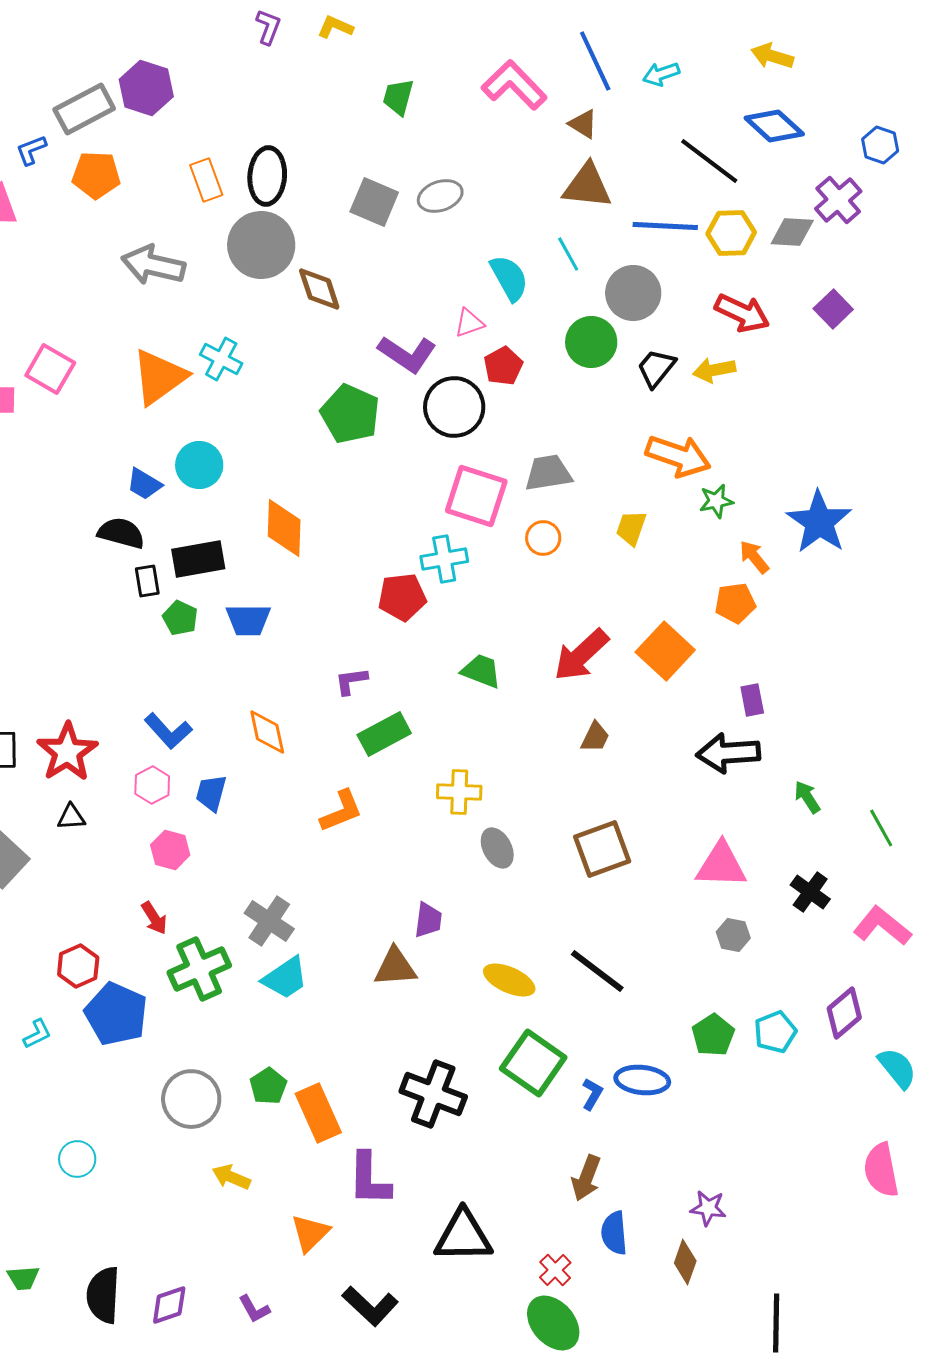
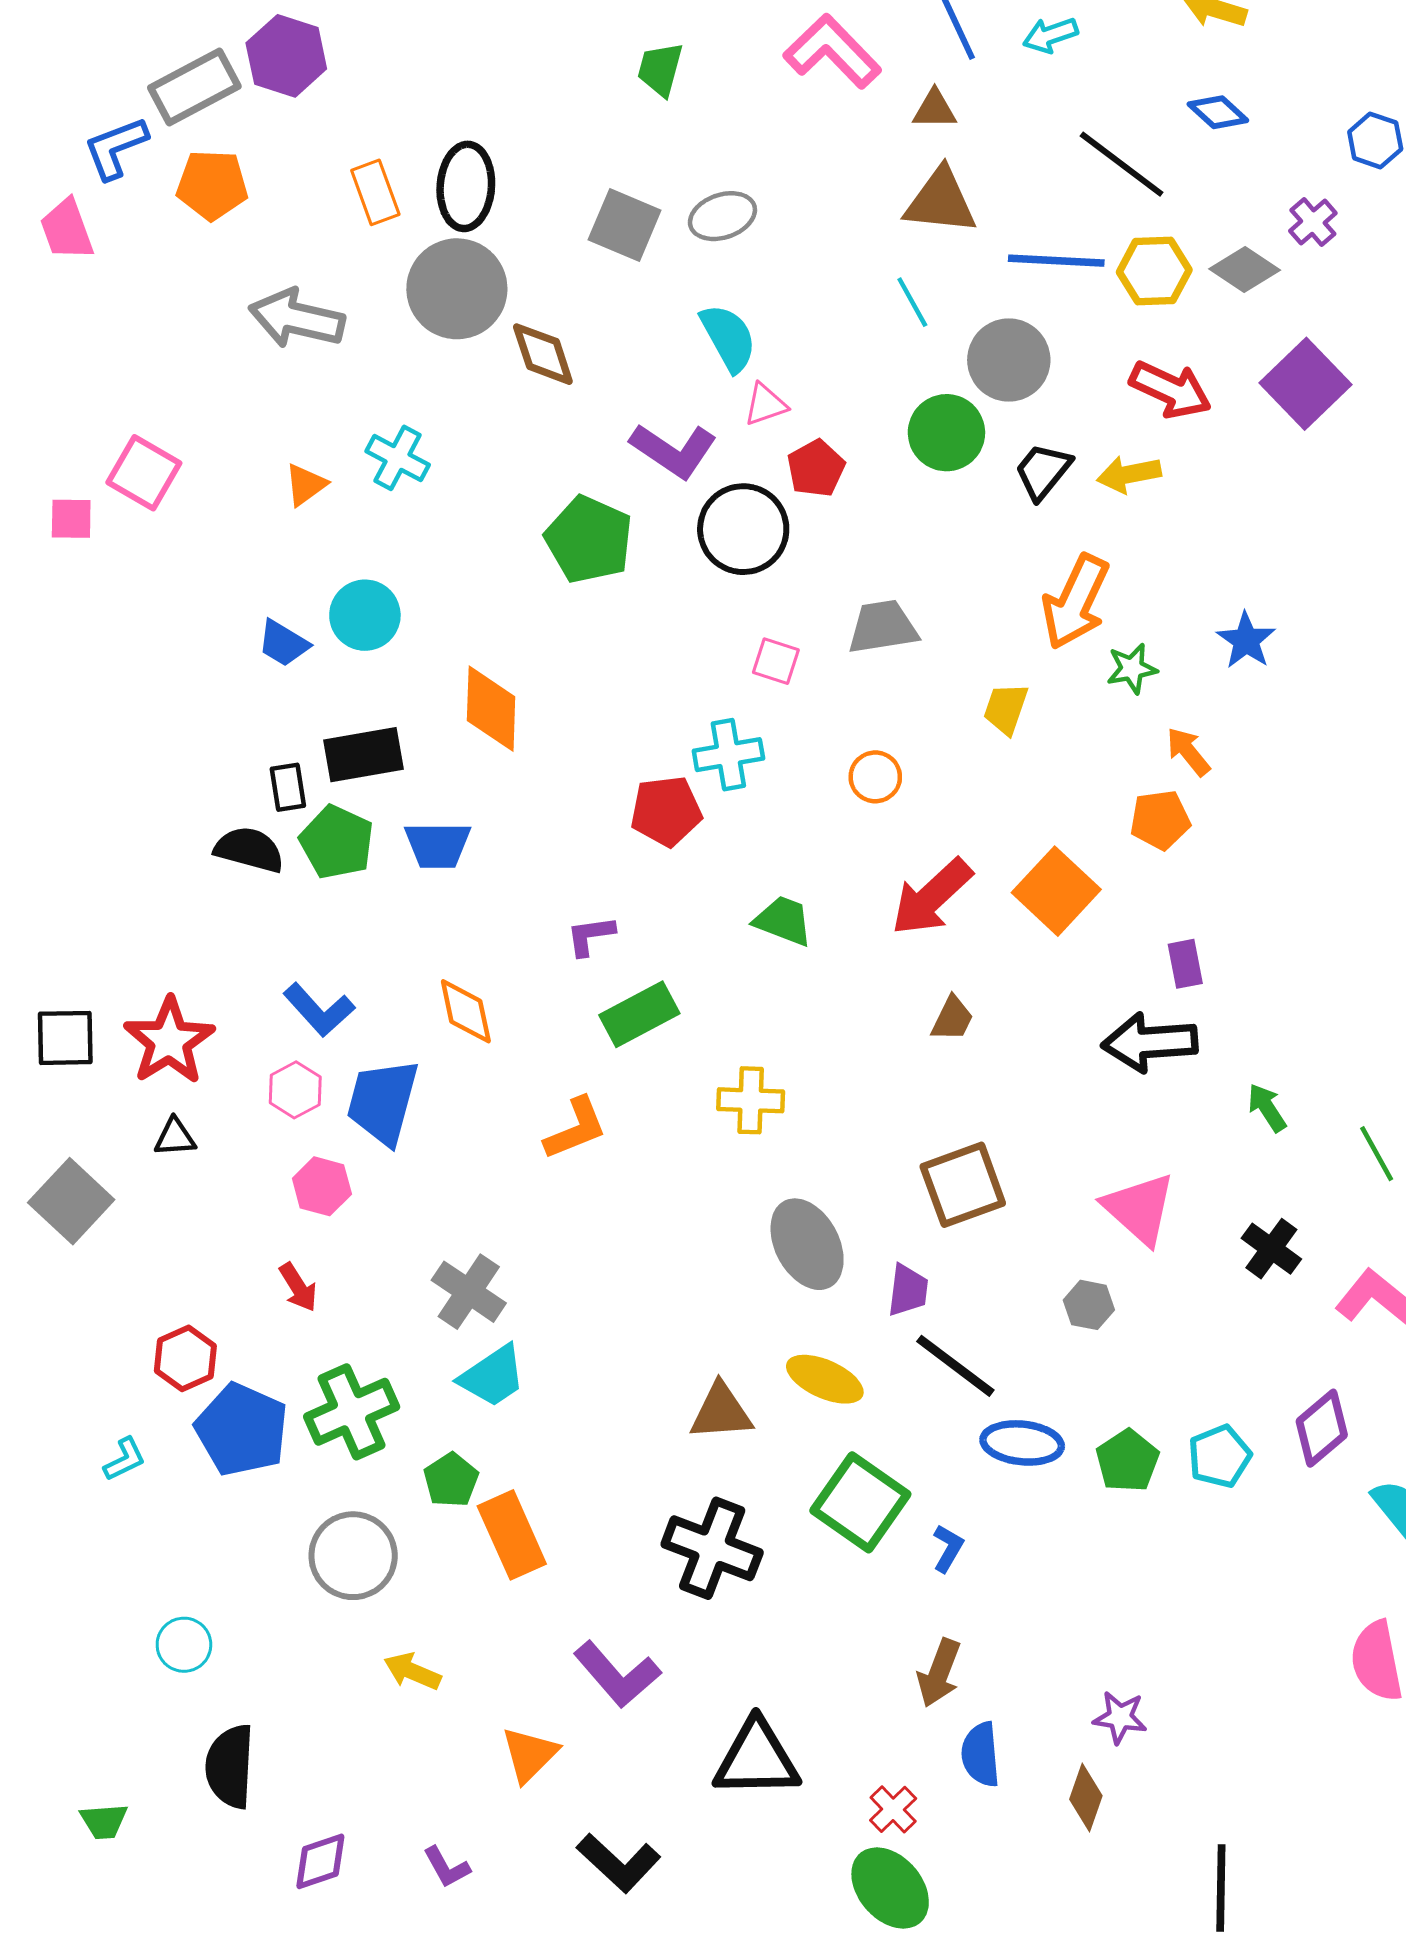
brown triangle: (583, 124) -> (935, 109), turned -32
blue diamond: (774, 126) -> (1218, 112), size x0.7
blue L-shape: (31, 150) -> (116, 148), size x1.4
purple cross: (838, 200) -> (1313, 222), size x0.7
gray diamond: (792, 232) -> (1245, 270), turned 30
cyan semicircle: (509, 278) -> (728, 338), moved
purple square: (833, 309) -> (1305, 384), size x1.5
orange triangle: (159, 377) -> (306, 485), size x0.5
orange arrow: (678, 456) -> (1076, 602), turned 96
pink square: (476, 496) -> (776, 661), size x0.5
blue star: (819, 522) -> (1246, 640), moved, size x0.6
black semicircle: (121, 533) -> (249, 850), moved
orange circle: (543, 538) -> (875, 777), moved
green pentagon: (180, 618) -> (337, 842), size x1.4
blue trapezoid: (211, 793) -> (383, 1102), size x1.6
gray ellipse: (497, 848) -> (807, 1244), moved, size x1.5
pink triangle: (721, 865) -> (1139, 1209), turned 40
purple trapezoid: (428, 920) -> (908, 1290), moved
gray hexagon: (733, 935) -> (1089, 1305), moved
brown triangle: (395, 967) -> (721, 1412), moved
green cross: (199, 969) -> (352, 1412), moved
blue ellipse: (642, 1080) -> (1022, 1443), moved
green pentagon: (268, 1086) -> (451, 1480), moved
orange rectangle: (318, 1113) -> (512, 1535), moved
purple L-shape: (369, 1179) -> (617, 1674), turned -42
black semicircle: (103, 1295) -> (230, 1766), moved

